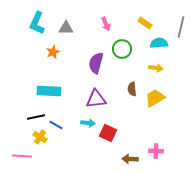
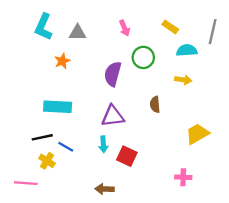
yellow trapezoid: (155, 98) -> (197, 134), moved
cyan arrow: (88, 123) -> (103, 144), turned 80
brown arrow: (130, 159) -> (105, 189), moved

